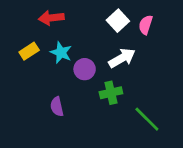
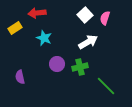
yellow rectangle: (29, 51) -> (15, 28), moved
purple circle: (85, 69) -> (57, 64), moved
purple semicircle: (57, 107) -> (20, 77), moved

